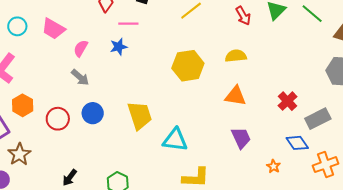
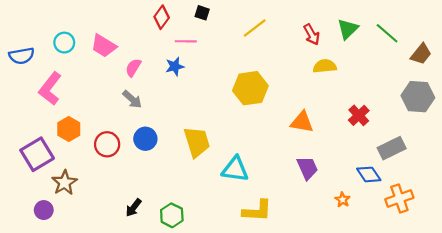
yellow semicircle: (236, 56) -> (325, 66), moved
red cross: (288, 101) -> (359, 115), moved
black arrow: (70, 178) -> (133, 208), moved

